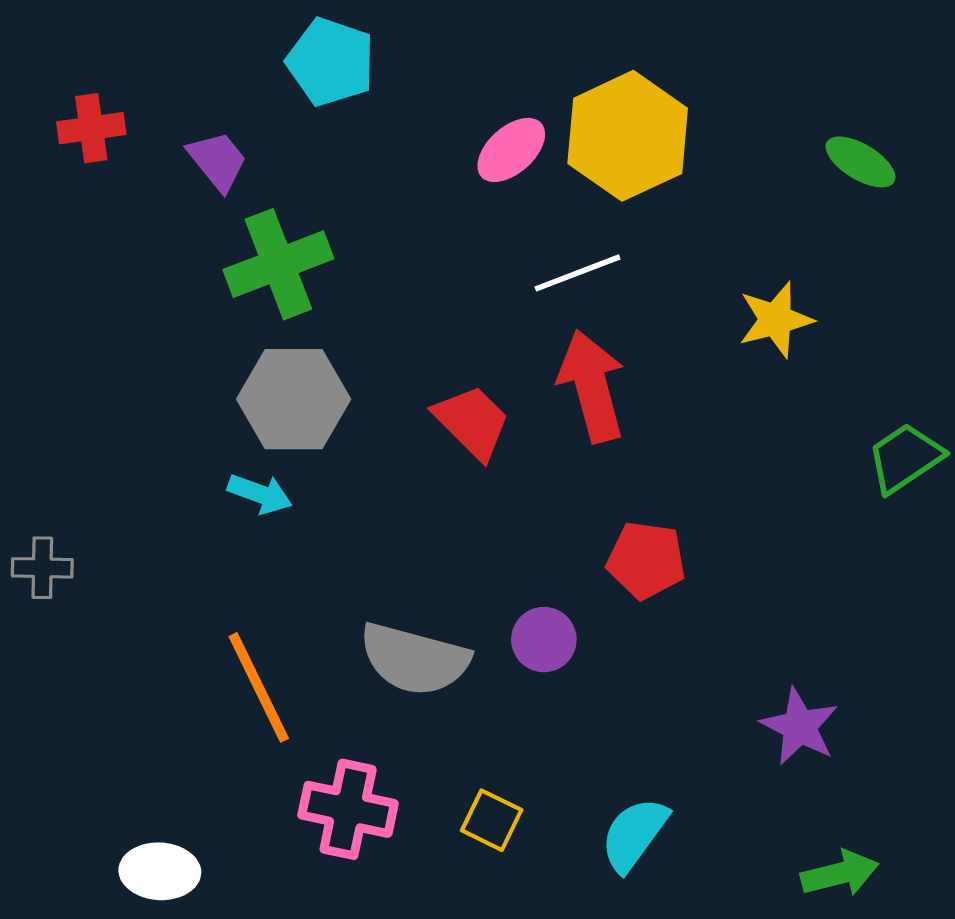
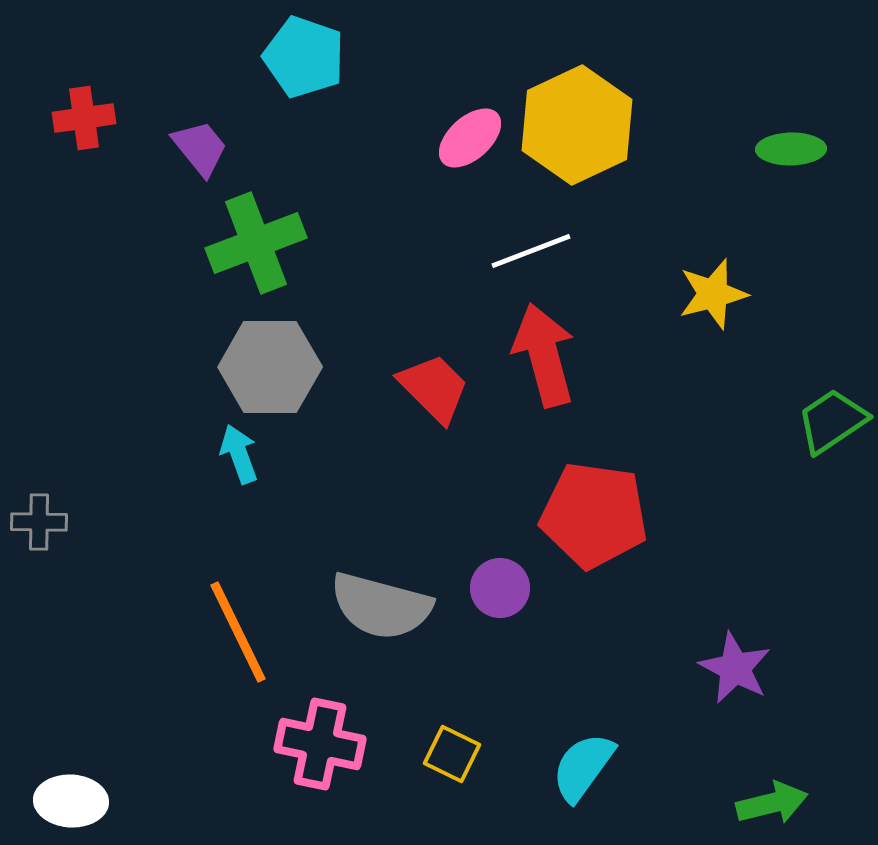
green ellipse: (860, 162) -> (791, 149), turned -32
cyan arrow: (260, 494) -> (239, 454), turned -130
red pentagon: (646, 560) -> (594, 515), size x1.5
white ellipse: (160, 871) -> (71, 801), moved

